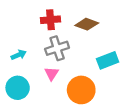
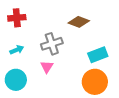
red cross: (50, 20) -> (17, 18), moved
orange circle: (81, 90) -> (95, 82), moved

